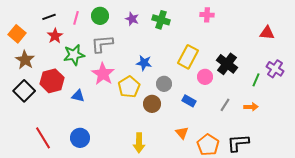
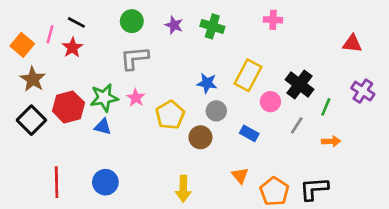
black line: (49, 17) -> (76, 22), moved, turned 48
pink line: (76, 18) -> (50, 34), moved
green star: (74, 55) -> (104, 98), moved
blue star: (144, 63) -> (207, 83), moved
pink star: (103, 74) -> (136, 98), size x0.6
green line: (256, 80) -> (326, 107), moved
gray line: (225, 105) -> (297, 125), moved
red line: (43, 138) -> (57, 182), turned 30

